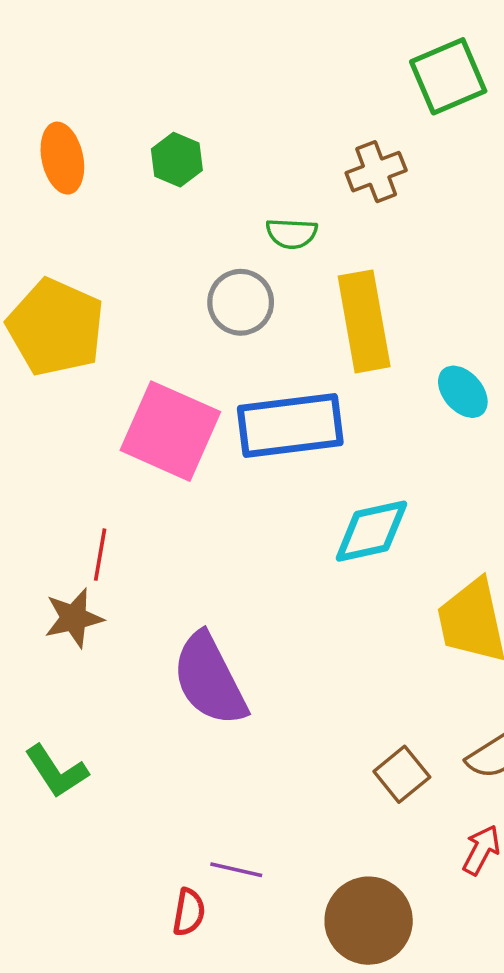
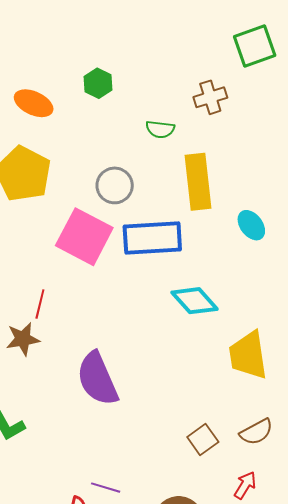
orange ellipse: (62, 158) -> (34, 103), moved, turned -57
gray circle: (241, 302) -> (115, 185), moved
cyan diamond: (371, 531) -> (195, 301), turned 57

